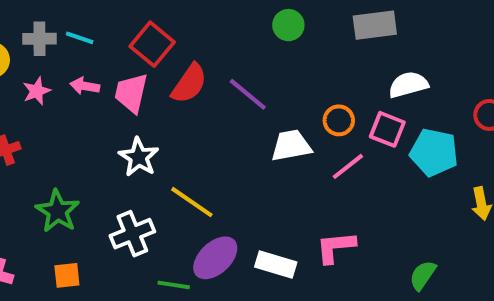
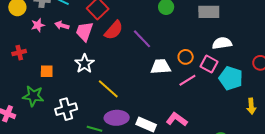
green star: (57, 211) -> (33, 96), moved, turned -30
white cross: (132, 234) -> (66, 109), moved
pink L-shape: (336, 247) -> (177, 119), turned 35
purple ellipse: (215, 258) -> (117, 118), turned 35
orange square: (67, 275) -> (47, 71), moved

